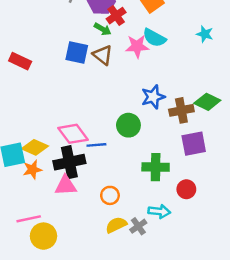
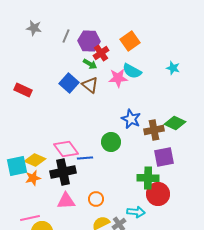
blue square: (77, 53) -> (69, 83), turned 30
blue star: (153, 97) -> (131, 119), turned -30
green cross: (156, 167) -> (148, 178), moved
pink triangle: (66, 186) -> (66, 201), moved
red circle: (186, 189) -> (158, 194), size x1.5

